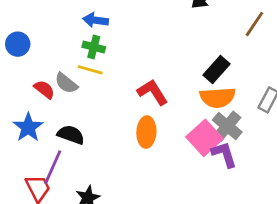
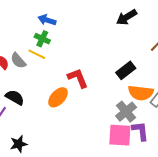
orange semicircle: (218, 97) -> (141, 93), moved
orange ellipse: (146, 132) -> (58, 97), moved, turned 30
pink square: (204, 138) -> (120, 135), moved, turned 35
purple L-shape: (224, 154) -> (140, 131), moved

